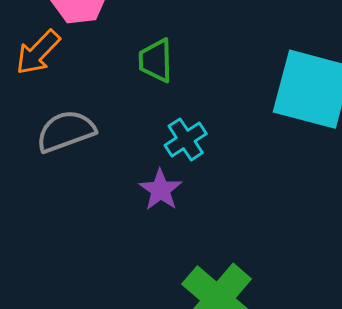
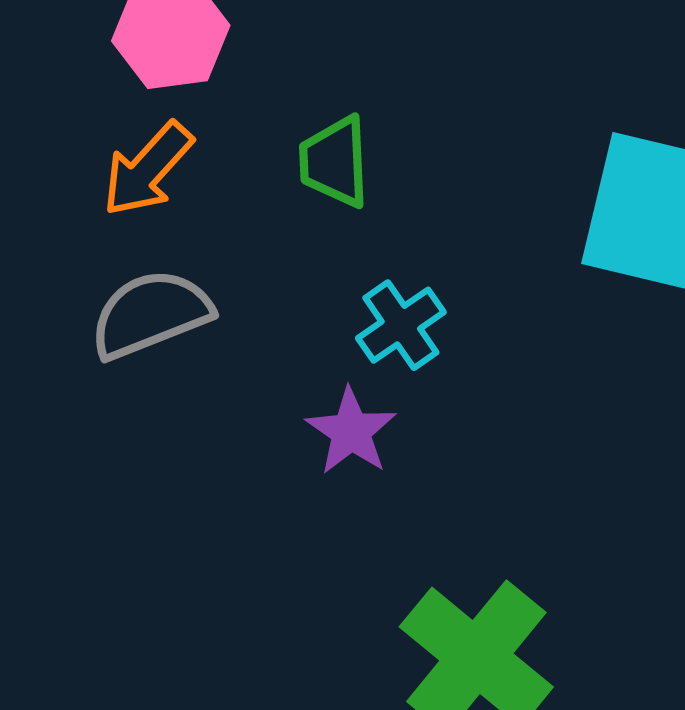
orange arrow: (38, 52) -> (147, 169), moved

